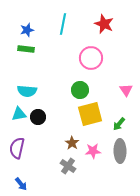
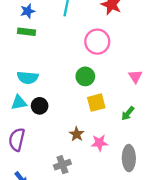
yellow square: (90, 114) -> (96, 103), size x0.7
gray ellipse: (120, 151) -> (129, 158), moved
gray cross: (68, 166) -> (62, 165), moved, turned 35

